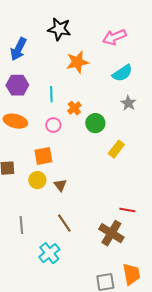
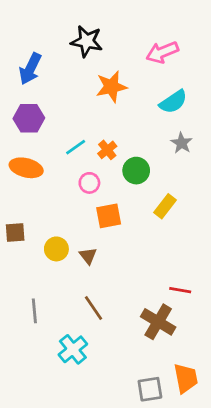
cyan line: (51, 94) -> (76, 147), moved, turned 56
pink circle: (53, 125) -> (89, 183), moved
orange square: (43, 156) -> (109, 216), moved

